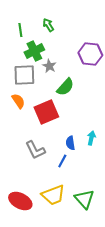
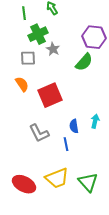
gray square: (24, 75) -> (28, 58), size x0.7
green semicircle: (65, 87) -> (84, 62), moved
blue line: (62, 161) -> (66, 144), turned -40

